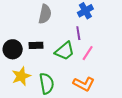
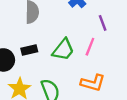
purple line: (78, 33) -> (103, 23), moved

